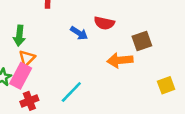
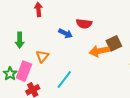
brown square: (142, 41) -> (114, 43), moved
orange triangle: (27, 58) -> (42, 56), moved

